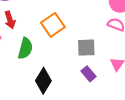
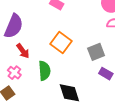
black diamond: (43, 81) -> (69, 93), turned -30

